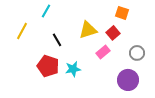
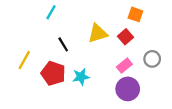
yellow line: (22, 31) -> (24, 60), moved
pink rectangle: (103, 52) -> (124, 66), moved
purple circle: (128, 80) -> (128, 89), moved

